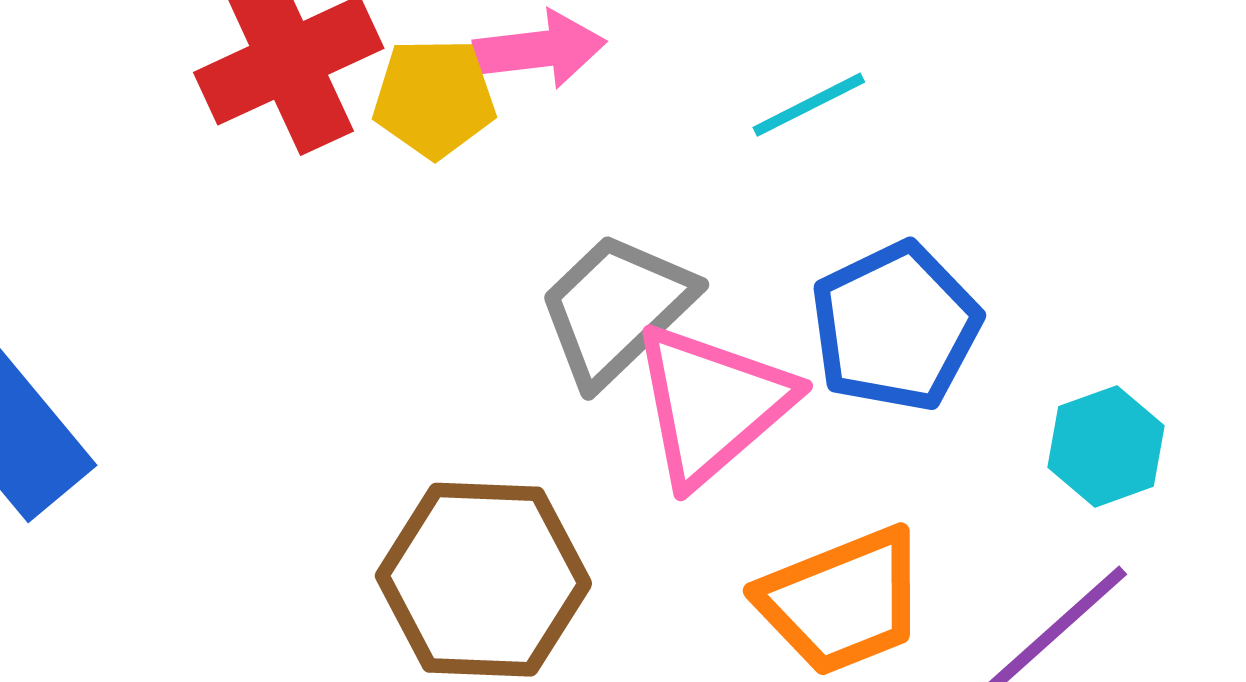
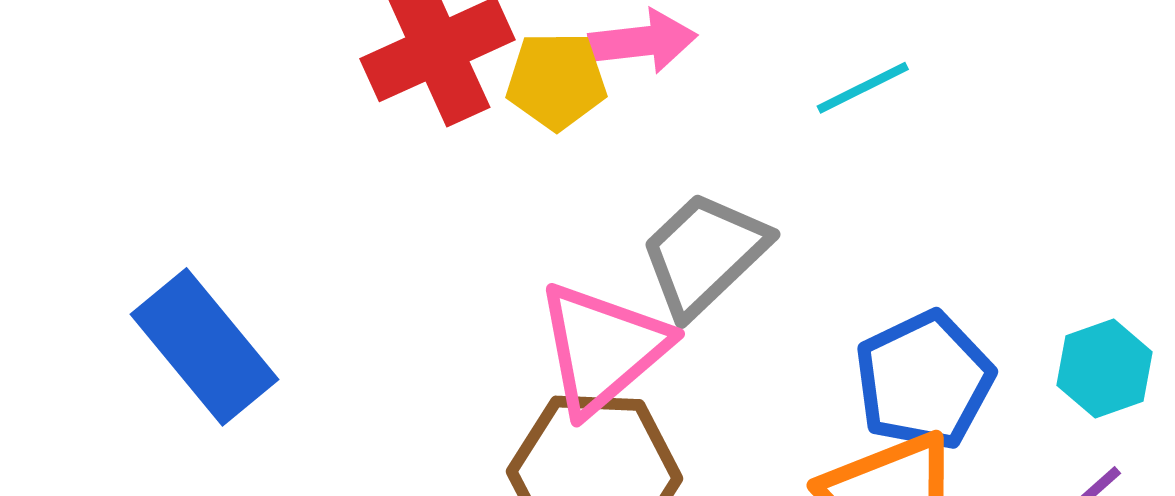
blue pentagon: (895, 327) -> (924, 380), moved
pink triangle: (712, 404) -> (603, 348), moved

